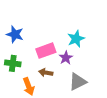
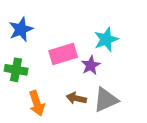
blue star: (15, 34) -> (21, 29), turned 30
brown arrow: (46, 73) -> (76, 98), moved

